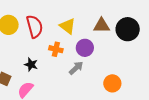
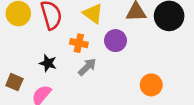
gray arrow: (76, 68) -> (87, 67), moved

